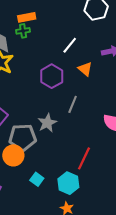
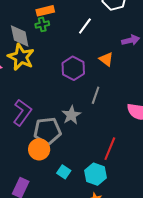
white line: (70, 45) -> (85, 26), moved

